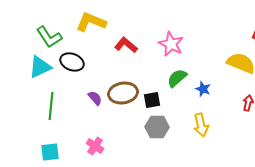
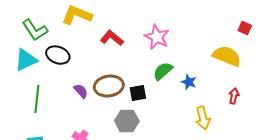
yellow arrow: (201, 125) -> (203, 118), moved
gray hexagon: (157, 127) -> (127, 121), moved

